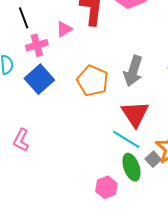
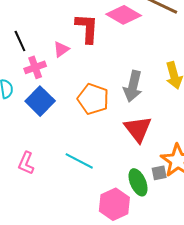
cyan line: (126, 139) -> (79, 161), moved
gray square: (153, 159) -> (159, 173), turned 35
pink hexagon: (106, 187) -> (114, 204), size x1.4

